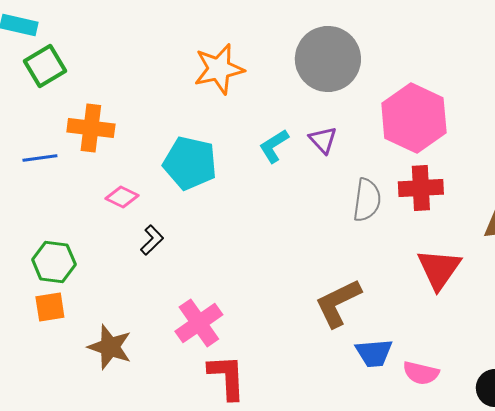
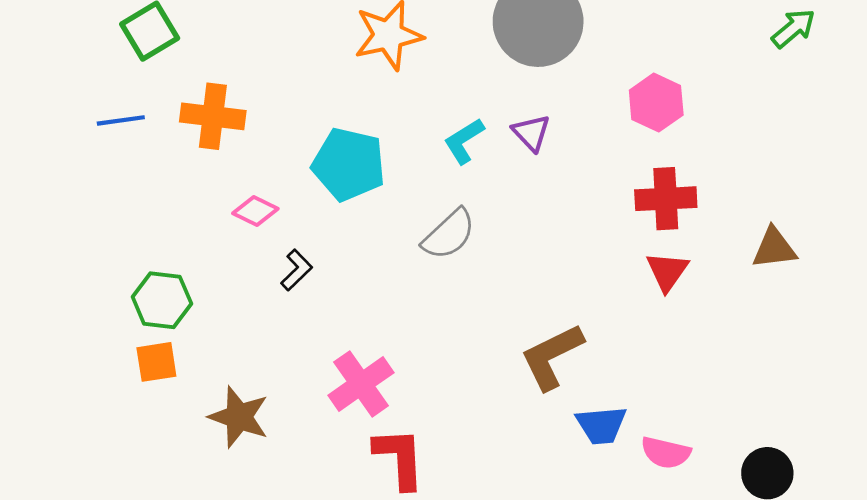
pink hexagon: (414, 118) -> (656, 103), size x0.6
blue line: (40, 158) -> (121, 120), moved
gray semicircle: (367, 200) -> (449, 234), moved, turned 39
red triangle: (439, 269) -> (667, 271), moved, size x0.7

